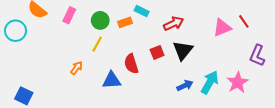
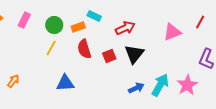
red line: (244, 21) -> (200, 22), moved, turned 64
red semicircle: (131, 64) -> (84, 49), moved
orange arrow: (76, 68) -> (13, 81), moved

